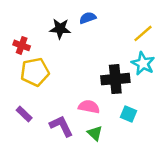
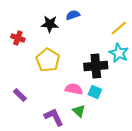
yellow pentagon: (35, 72) -> (48, 60), moved, turned -30
cyan square: (129, 114) -> (95, 92), moved
purple L-shape: (61, 126) -> (54, 117), moved

